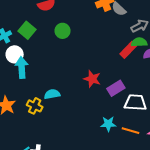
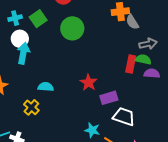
green circle: (63, 31) -> (72, 28), size x1.5
red rectangle: (128, 50) -> (131, 64), turned -48
yellow cross: (35, 106) -> (31, 107), moved

